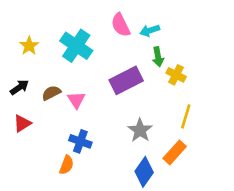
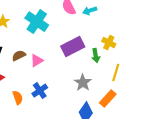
green arrow: (158, 57) -> (96, 56), moved
pink triangle: (76, 100) -> (37, 61), turned 32
blue cross: (80, 141) -> (40, 91), turned 35
orange semicircle: (67, 165) -> (18, 98), moved, turned -40

